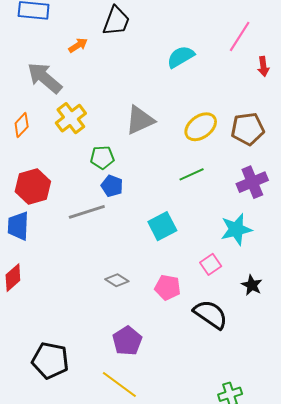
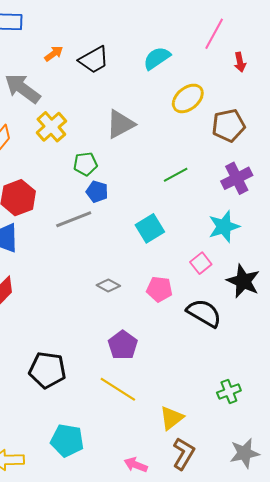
black trapezoid: (116, 21) -> (94, 60), moved, turned 44
yellow ellipse: (201, 127) -> (188, 98), moved
black star: (252, 285) -> (243, 281), size x1.6

